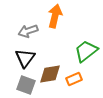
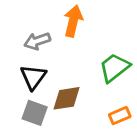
orange rectangle: (74, 79) -> (120, 116), moved

